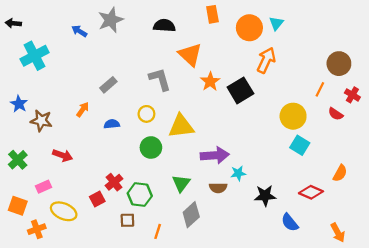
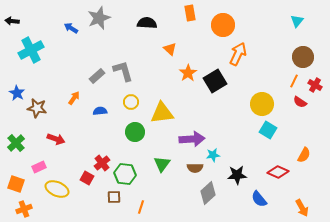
cyan triangle: (276, 23) -> (297, 21), moved
orange triangle: (190, 55) -> (170, 49), size x0.6
gray L-shape: (160, 79) -> (123, 71), moved
orange line: (320, 89) -> (294, 81), moved
red square: (97, 199) -> (87, 178), turned -32
gray diamond: (191, 215) -> (208, 193), moved
orange cross: (37, 229) -> (24, 209), moved

